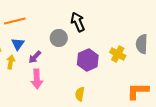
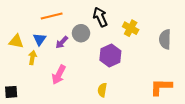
orange line: (15, 21) -> (52, 16), moved
yellow cross: (118, 54) -> (131, 28), moved
purple arrow: (35, 57) -> (62, 42), moved
pink arrow: (37, 79) -> (59, 75), turned 30

